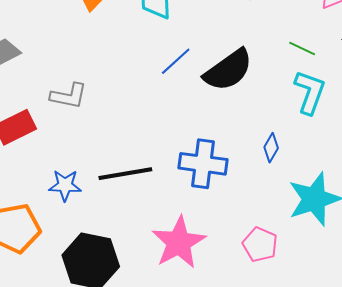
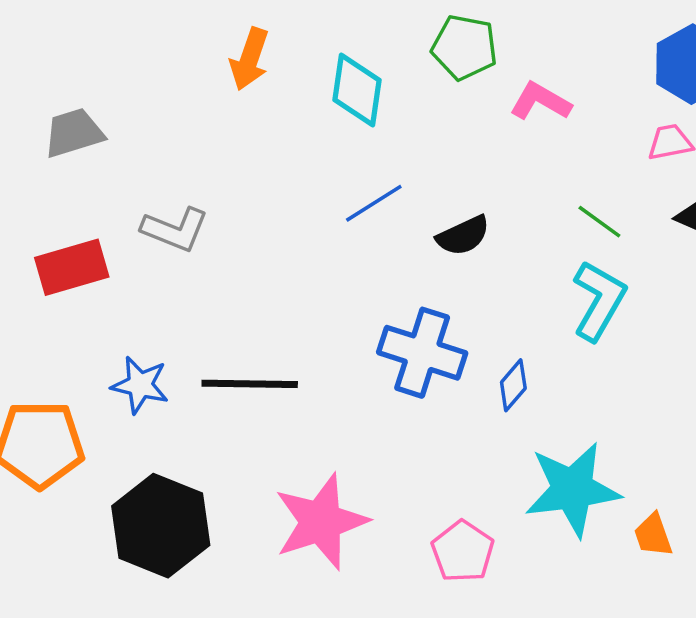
black semicircle: (228, 70) -> (463, 236), size x0.6
blue cross: (203, 164) -> (422, 353), moved

